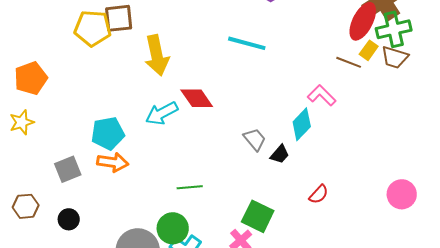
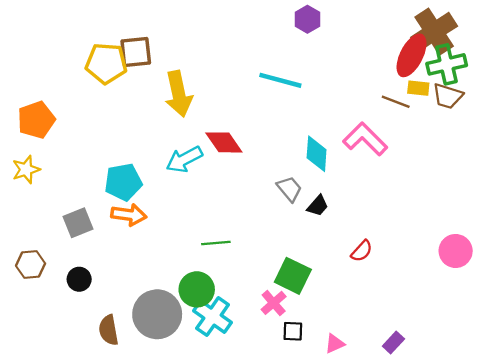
yellow rectangle: (369, 50) -> (418, 88), turned 60
pink L-shape: (322, 95) -> (365, 139), size x1.4
cyan diamond: (302, 124) -> (317, 154), moved, turned -40

